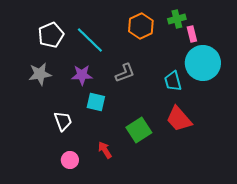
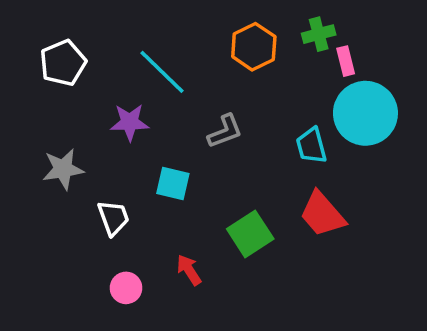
white pentagon: (51, 35) -> (63, 63), moved
gray star: (40, 74) -> (63, 169), moved
purple star: (82, 75) -> (130, 122), moved

